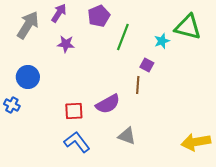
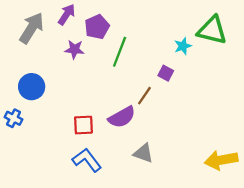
purple pentagon: (99, 16) -> (97, 27), moved
green line: (123, 37) -> (120, 52), moved
brown line: (138, 85) -> (144, 96), moved, turned 30

